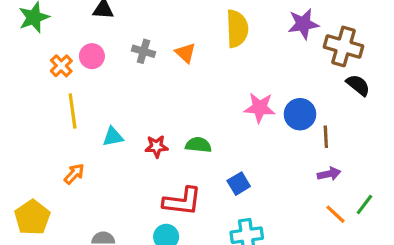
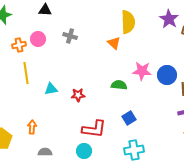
purple star: (303, 24) -> (169, 19), turned -30
orange triangle: (185, 53) -> (114, 43), moved
orange cross: (61, 66) -> (19, 45), turned 32
green semicircle: (198, 145) -> (119, 85), moved
orange arrow: (74, 174) -> (32, 127), moved, turned -40

